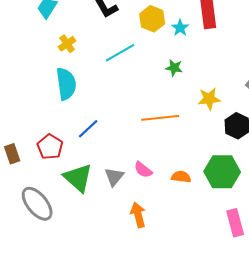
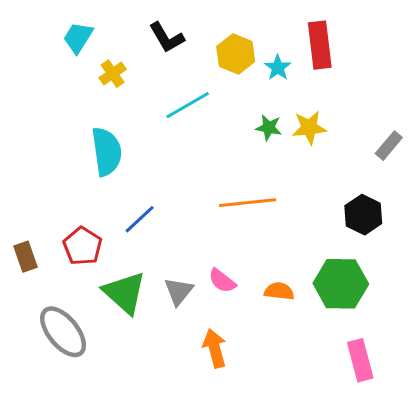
yellow cross: (67, 44) -> (113, 74), moved
yellow star: (209, 99) -> (309, 128), moved

